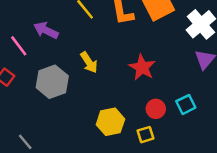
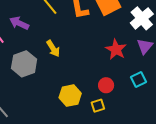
red star: (142, 67) -> (116, 49), moved
cyan square: (186, 104) -> (139, 79), moved

